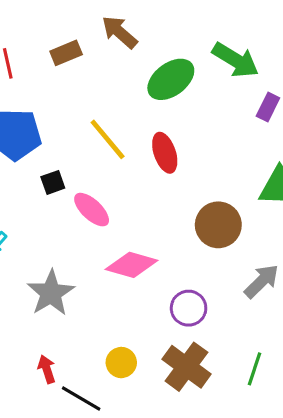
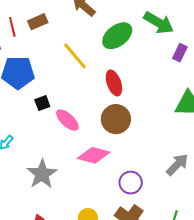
brown rectangle: (66, 53) -> (38, 22), moved
yellow line: (108, 139) -> (75, 56), moved
brown circle: (218, 225) -> (116, 119), moved

